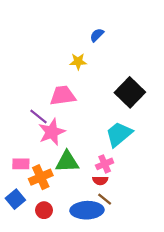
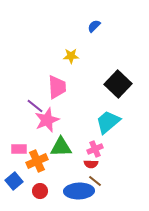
blue semicircle: (97, 35) -> (94, 26), moved
pink trapezoid: (63, 96) -> (57, 87), turned 95

